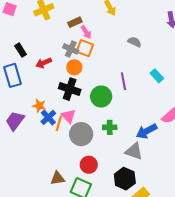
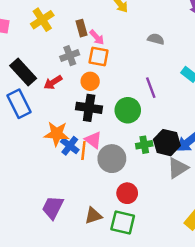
brown rectangle: (75, 22) -> (81, 28), turned -72
gray cross: (71, 49) -> (70, 56), moved, turned -35
black rectangle: (21, 50) -> (23, 72), size x1.6
orange star: (39, 106) -> (57, 134), size x1.5
purple trapezoid: (15, 121) -> (53, 207), moved
gray triangle: (134, 151) -> (178, 168), turned -42
black hexagon: (125, 179) -> (167, 143), moved

